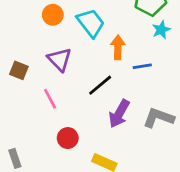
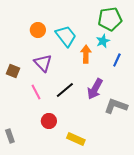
cyan star: (161, 30) -> (103, 41), moved
blue line: (142, 66) -> (117, 60), moved, turned -56
black line: (100, 85) -> (65, 90), moved
purple arrow: (119, 114) -> (95, 89), moved

